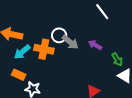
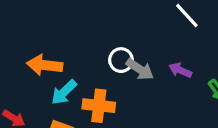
orange cross: (44, 49) -> (99, 106), moved

